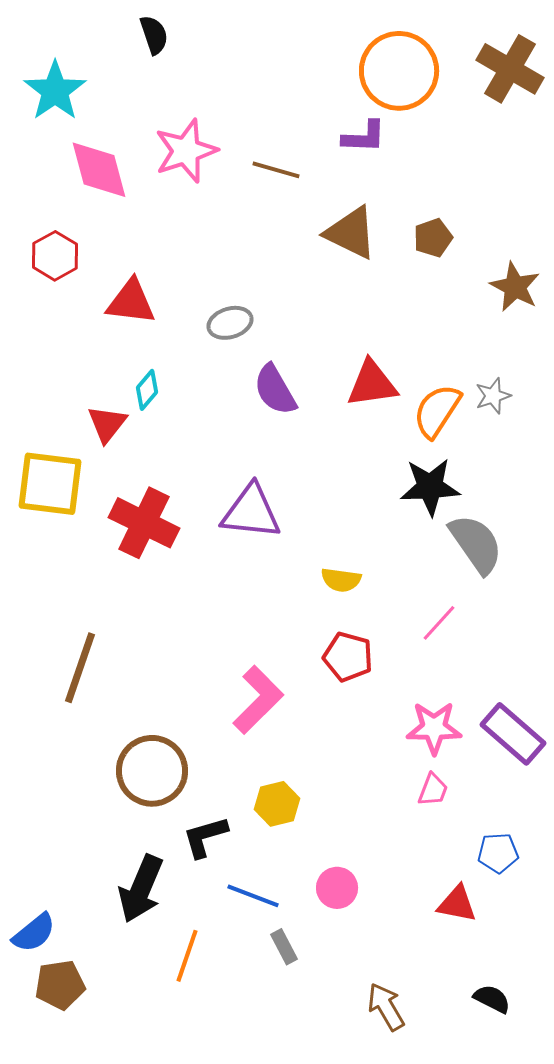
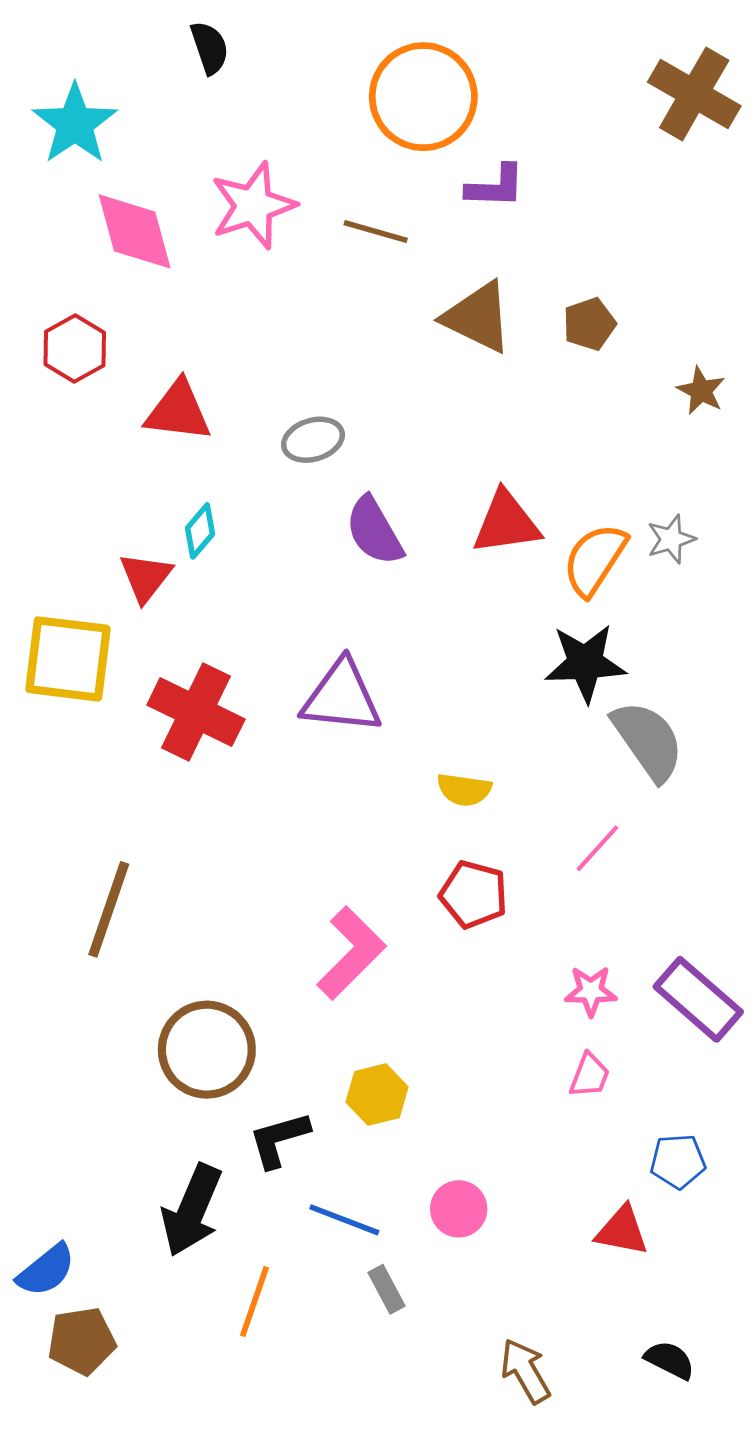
orange circle: (399, 71) -> (423, 97), moved
brown star: (515, 287) -> (701, 391), size x0.7
pink star: (434, 728) -> (591, 991), size x0.7

